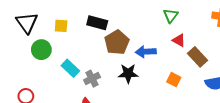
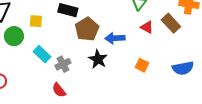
yellow square: (61, 26) -> (36, 21), moved
brown rectangle: (197, 57) -> (171, 23), moved
black star: (128, 73) -> (98, 59), turned 30

